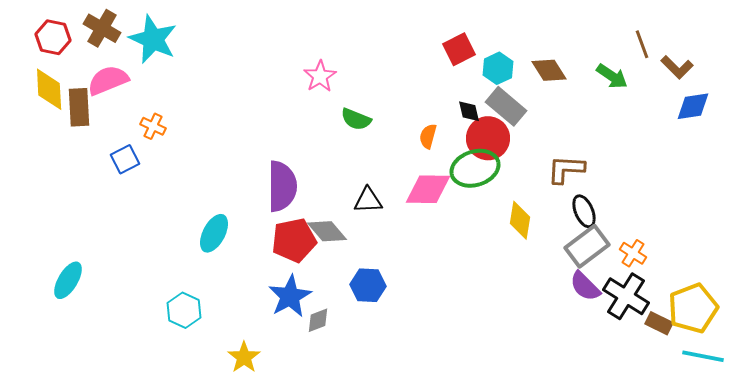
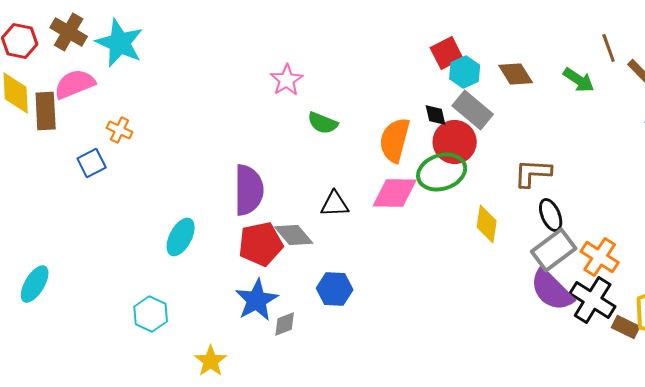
red square: (459, 49) -> (447, 53), moved
orange semicircle: (428, 136) -> (395, 140), size x1.8
orange cross: (633, 253) -> (600, 257), size x1.4
purple semicircle: (585, 286) -> (552, 290), size x1.4

